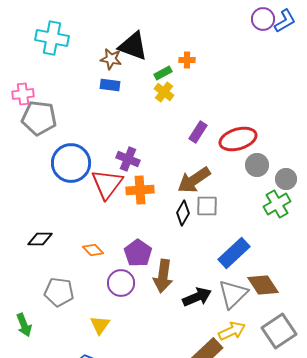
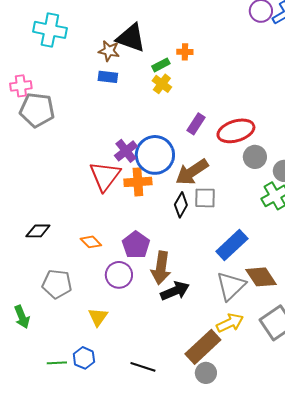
purple cross: (128, 159) -> (126, 151), turned 30
blue circle: (71, 163) -> (155, 155), moved
black arrow: (197, 297) -> (175, 291), moved

